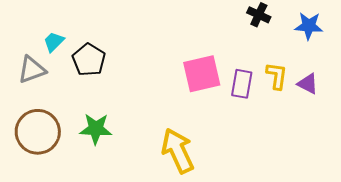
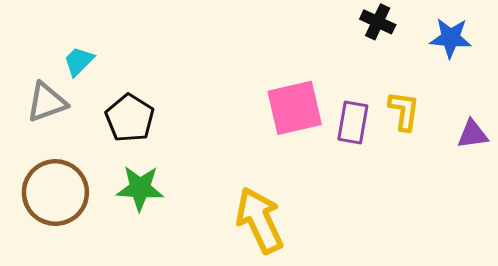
black pentagon: (89, 60) -> (130, 118), moved
purple triangle: (308, 84) -> (473, 134), moved, turned -35

